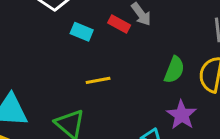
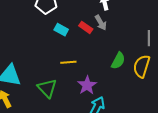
purple star: (182, 115) -> (87, 85), moved

